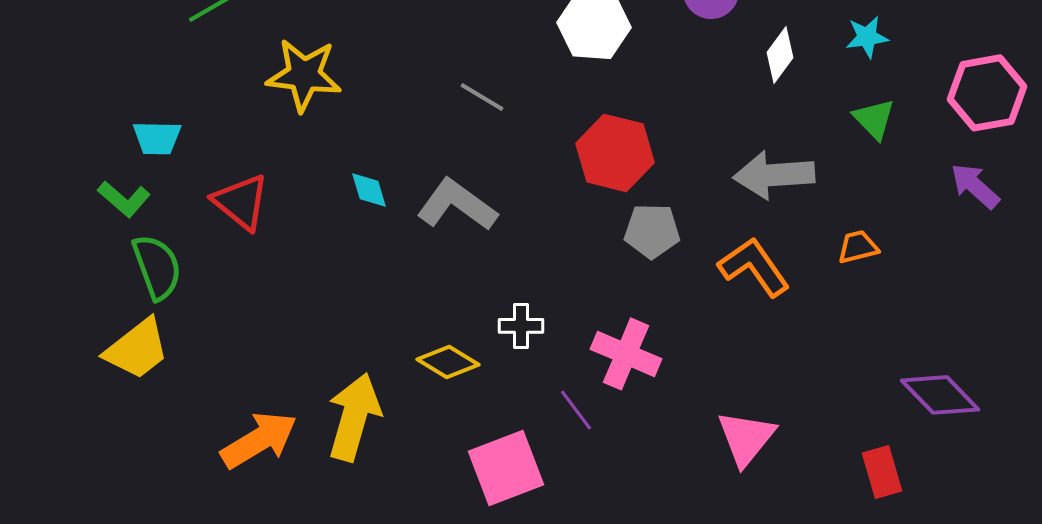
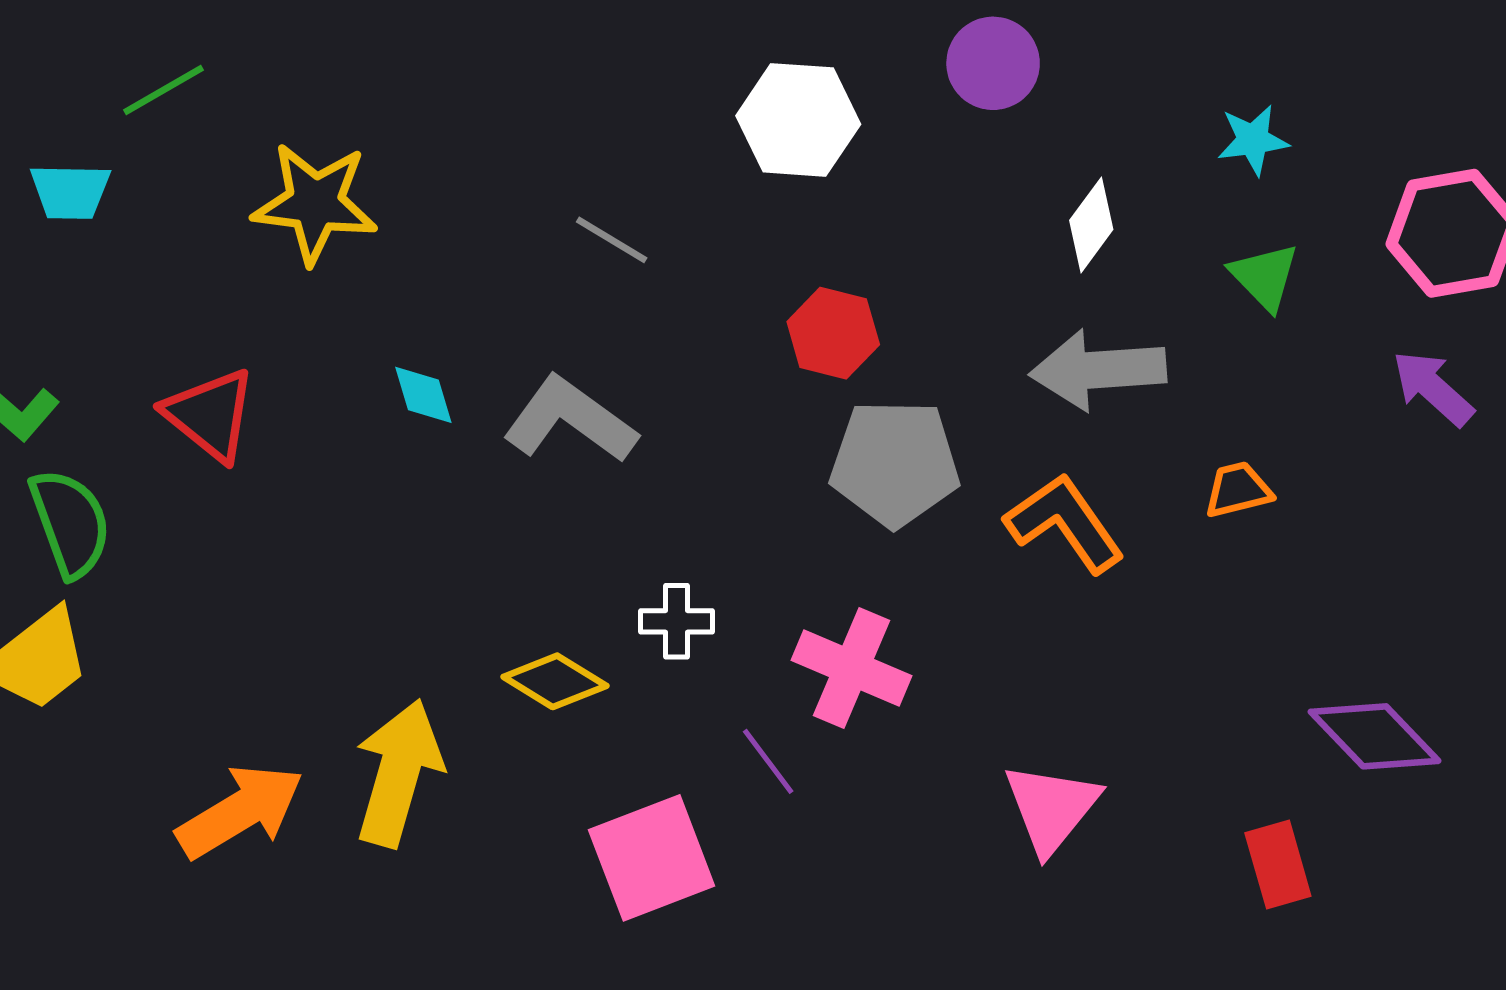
white diamond: (780, 55) -> (1091, 225), moved
cyan trapezoid: (157, 138) -> (70, 192), moved
red hexagon: (615, 153) -> (833, 333), size x0.7
gray pentagon: (652, 231) -> (895, 463), size x1.4

